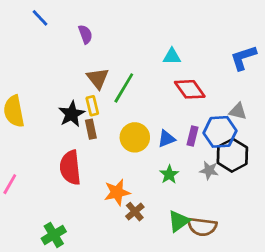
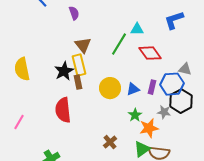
blue L-shape: (243, 58) -> (174, 20), moved
green line: (124, 88) -> (119, 44), moved
yellow rectangle: (92, 106) -> (79, 65), size x1.5
orange star: (117, 192) -> (149, 128), moved

